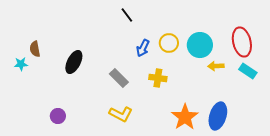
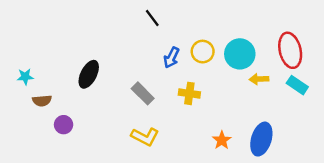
brown semicircle: (35, 49) -> (42, 101), moved, turned -84
purple circle: (58, 116) -> (64, 125), moved
orange star: (185, 117) -> (222, 140), size x0.6

